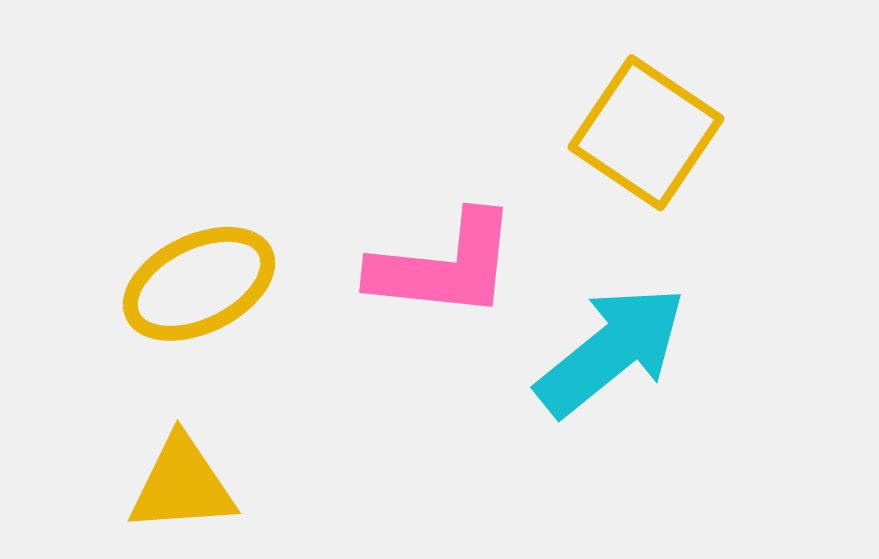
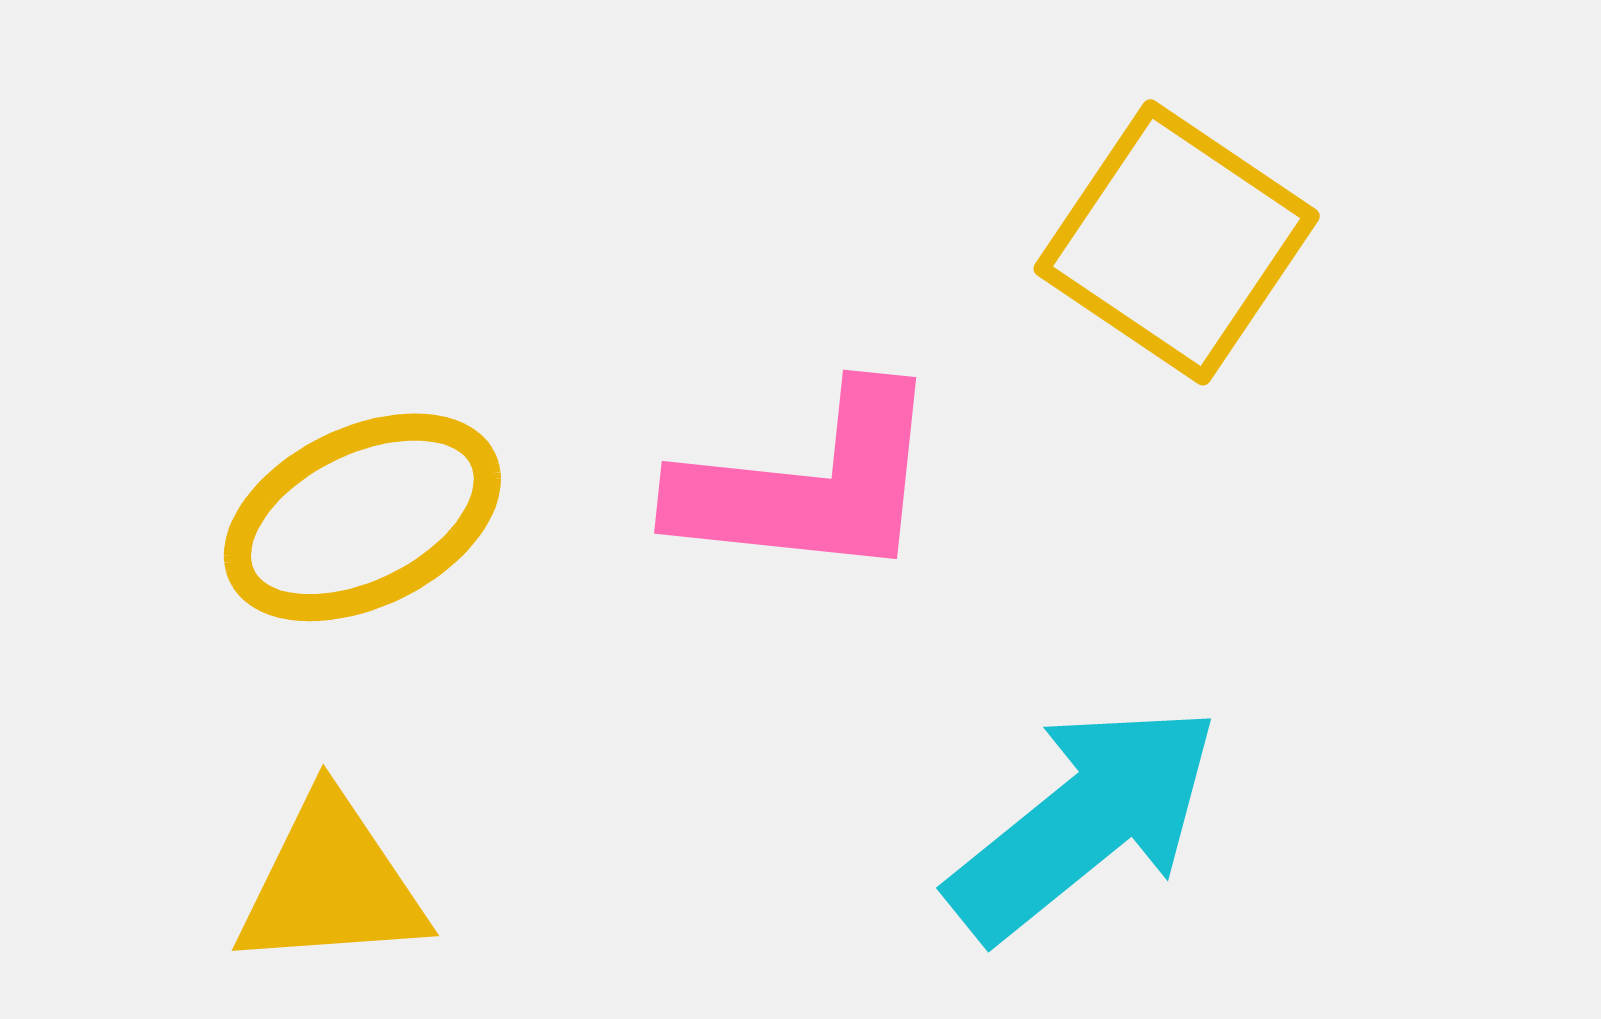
cyan arrow: (611, 351) -> (1084, 822), moved

